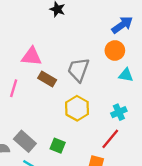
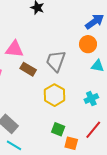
red line: (110, 139) -> (93, 130), moved
green square: (58, 146) -> (58, 129), moved

